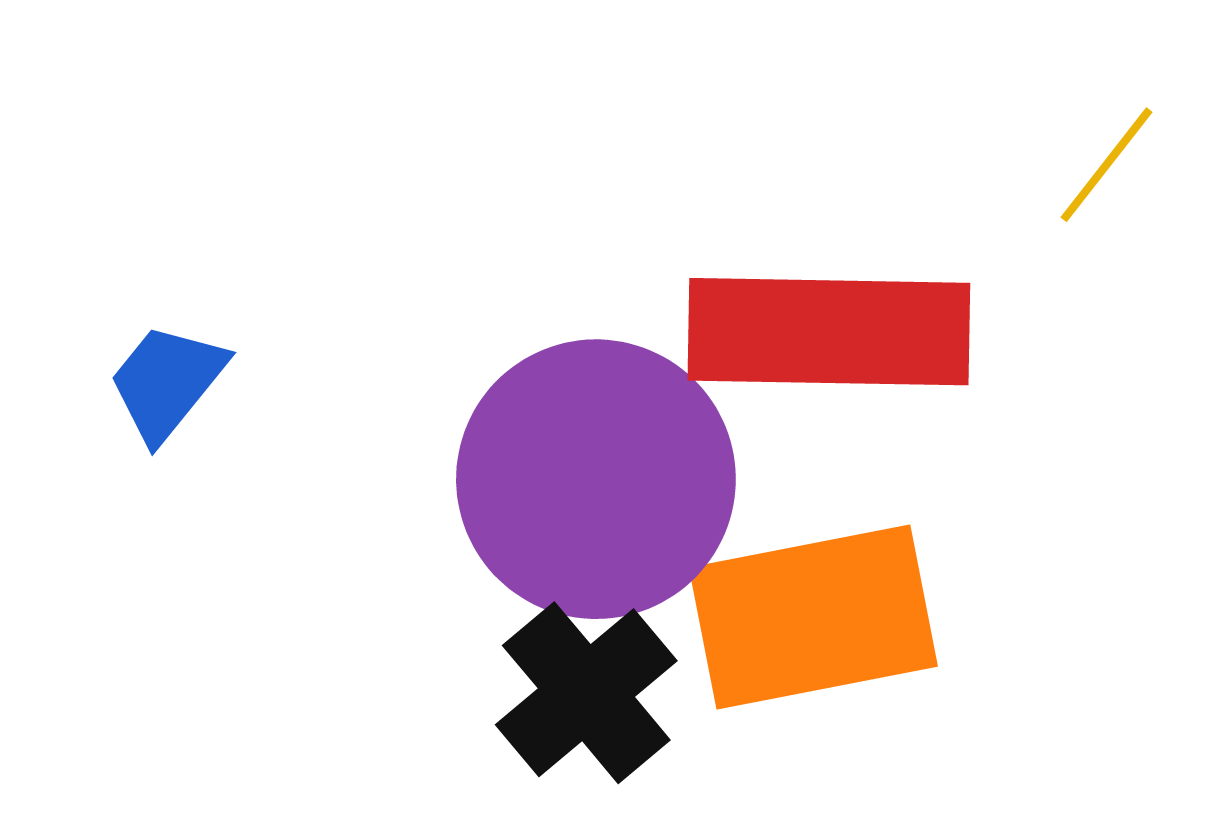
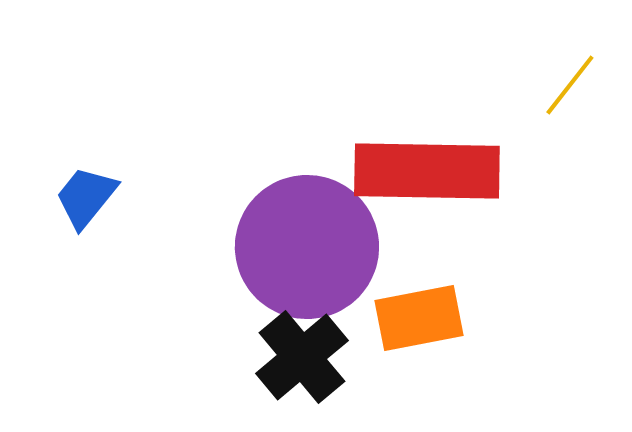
orange rectangle: (813, 617) -> (419, 318), size x0.7

